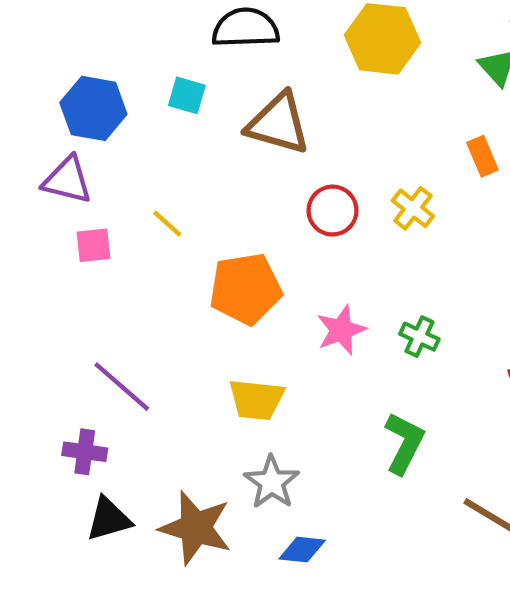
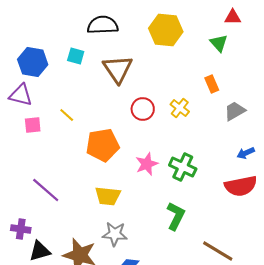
brown triangle: (278, 124) -> (118, 69), turned 40
green cross: (419, 337) -> (183, 167), size x1.5
purple cross: (85, 452) -> (21, 229), moved
gray star: (272, 482) -> (115, 234), turned -30

